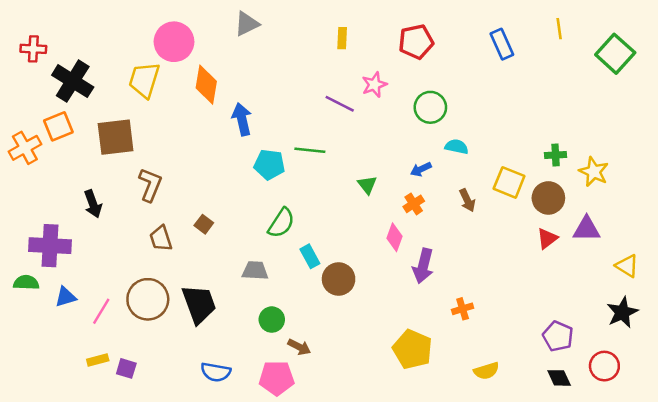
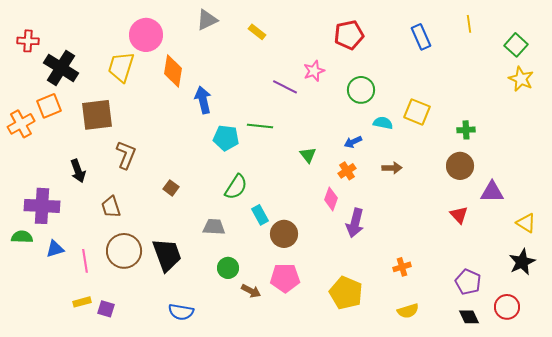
yellow rectangle: (342, 38) -> (257, 32), moved, turned -54
green square: (615, 54) -> (516, 45), size x0.7
yellow star: (594, 172) -> (521, 79), moved
yellow square: (509, 182) -> (417, 112), moved
brown arrow: (467, 200) -> (392, 168), turned -66
brown trapezoid: (161, 238) -> (111, 207), moved
red triangle: (547, 238) -> (459, 215), moved, turned -36
orange cross: (463, 309) -> (402, 267), moved
pink line: (101, 311) -> (85, 261), turned -40
pink pentagon: (277, 378) -> (285, 278), moved

